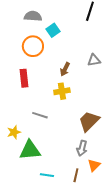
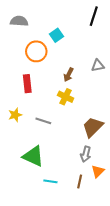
gray semicircle: (33, 16) -> (19, 21), moved
yellow cross: (62, 91) -> (66, 97), turned 35
yellow star: (14, 132) -> (15, 115), moved
green triangle: (30, 150) -> (33, 156), turned 30

